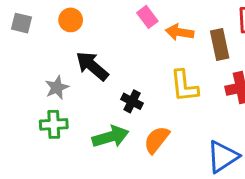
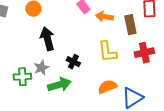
black arrow: (92, 66) -> (47, 39), turned 35
gray star: (57, 88) -> (41, 68), moved
orange semicircle: (157, 140) -> (107, 87), moved, turned 30

